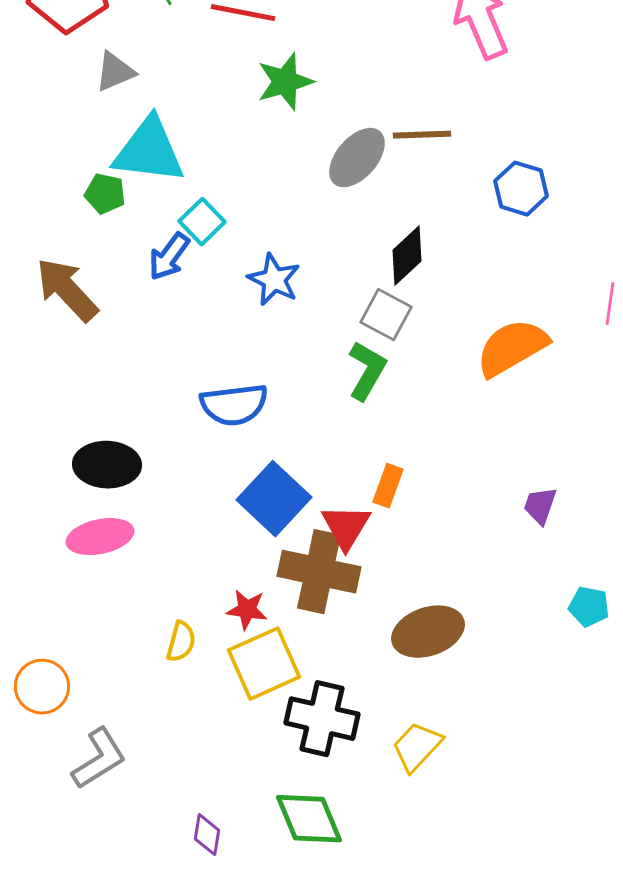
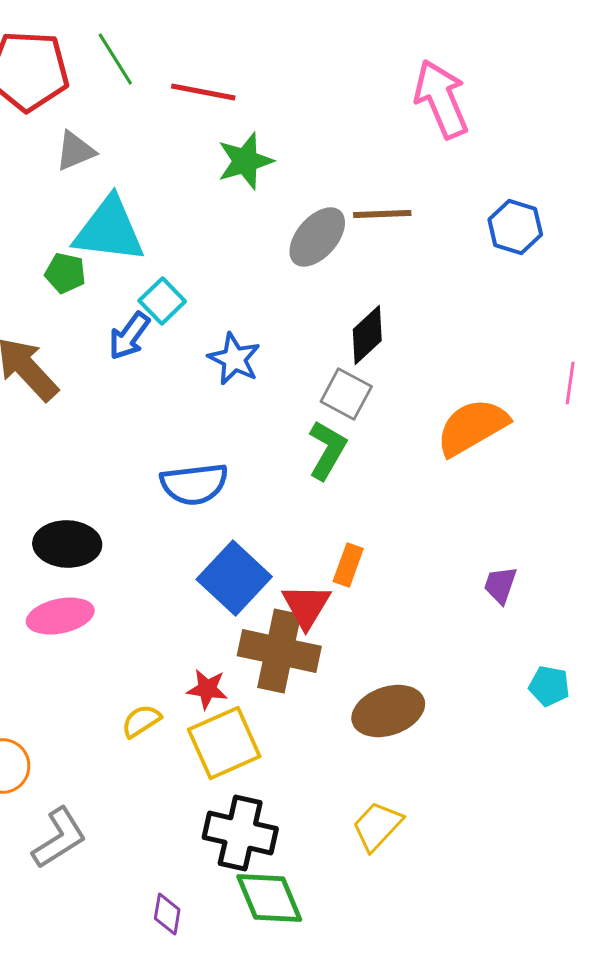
blue hexagon: (521, 189) -> (515, 227), moved
yellow semicircle: (181, 642) -> (141, 721), turned -138
black cross: (322, 719) -> (240, 833), moved

